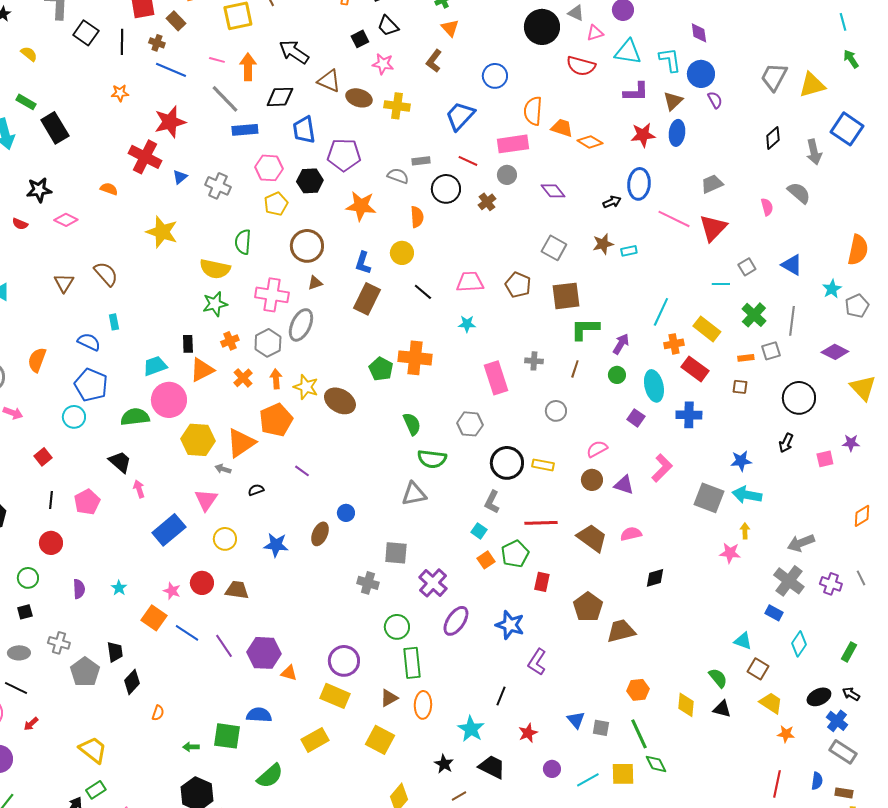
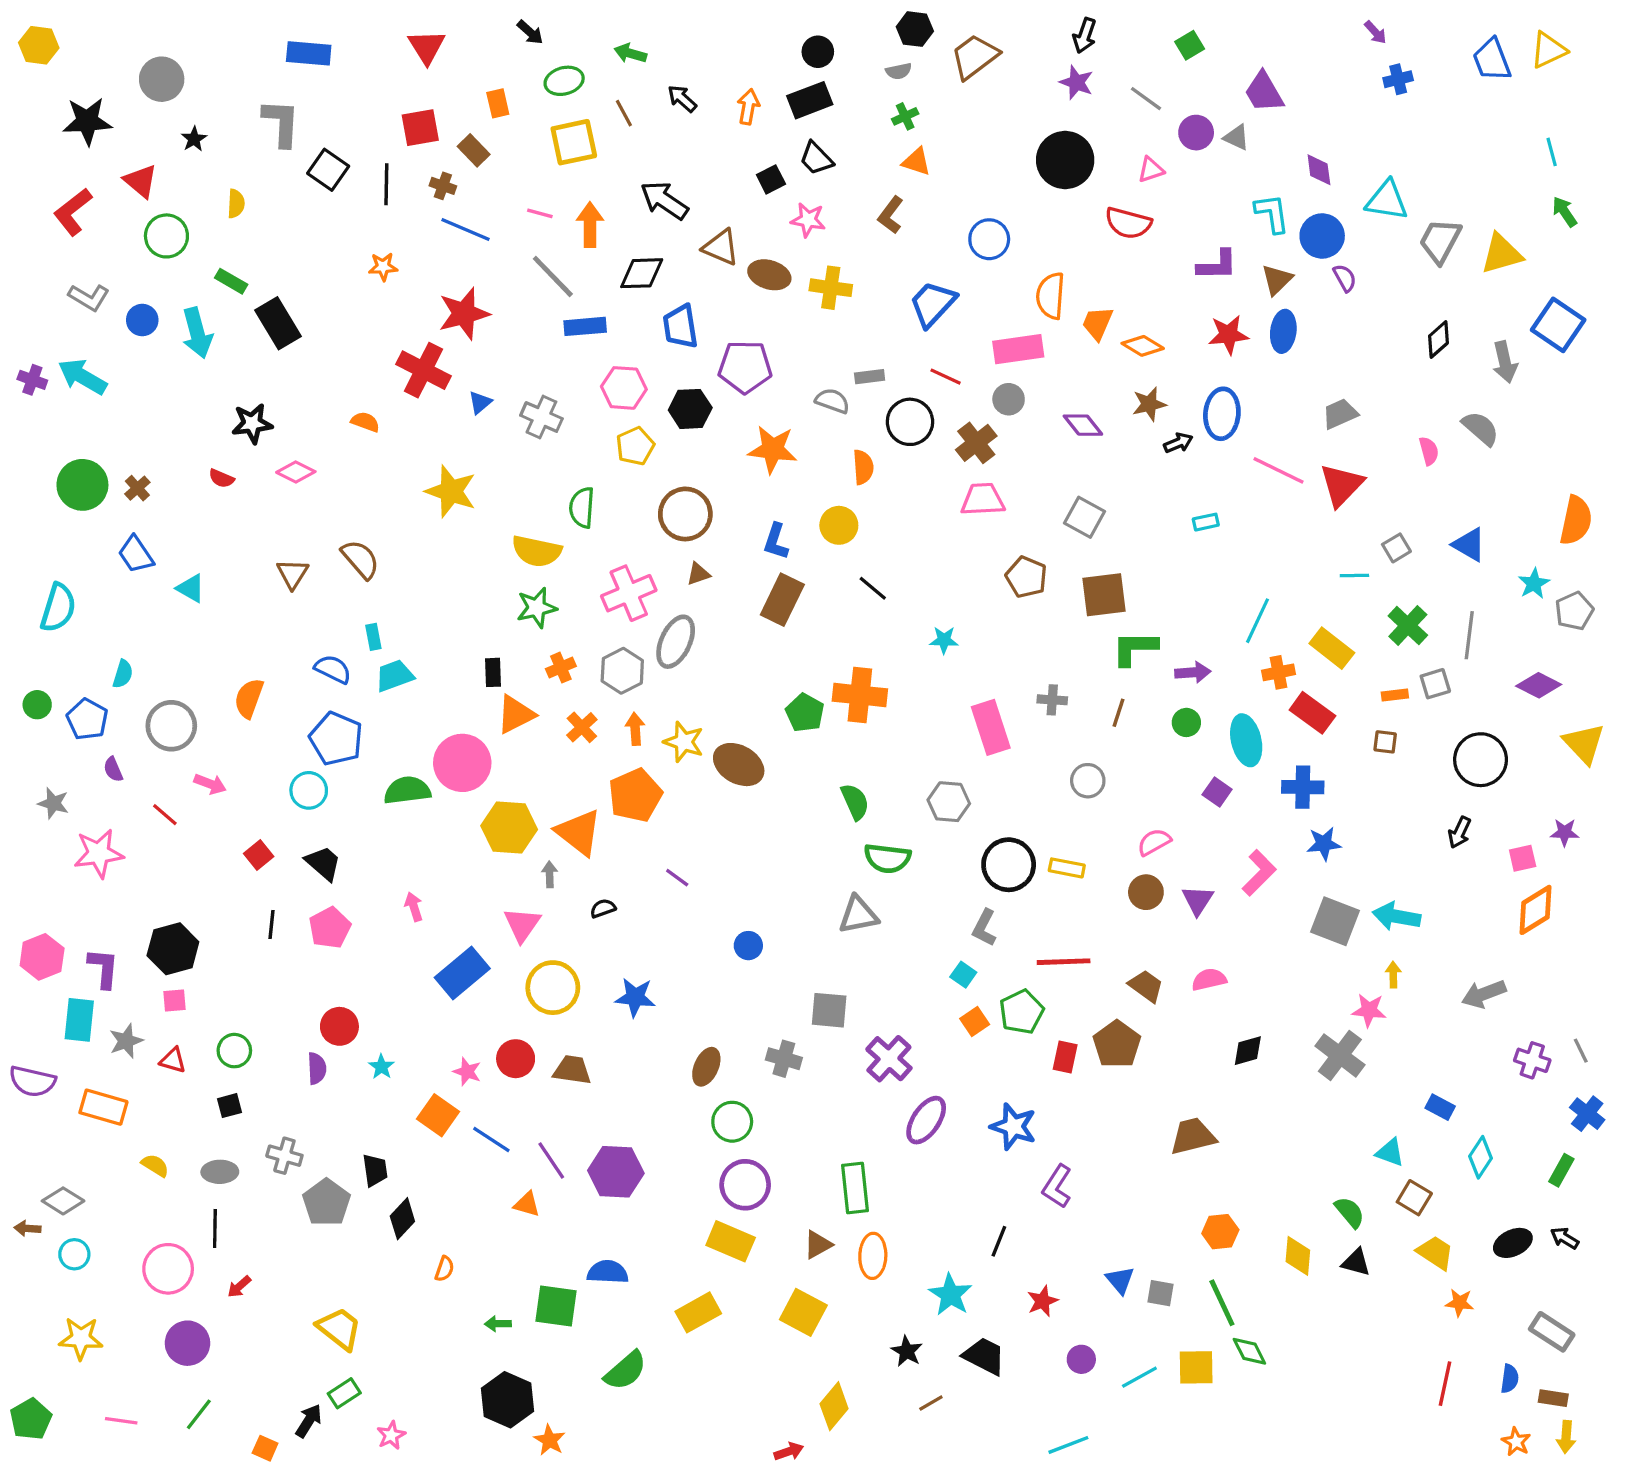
gray triangle: (576, 13) -> (1236, 137), moved
orange triangle: (450, 28) -> (916, 162), turned -30
cyan triangle: (628, 52) -> (1387, 200), moved
yellow semicircle: (29, 54) -> (236, 204), turned 54
orange trapezoid: (562, 128) -> (1097, 323), turned -85
brown cross: (487, 202) -> (976, 443), size x1.4
brown star: (603, 244) -> (1149, 404), moved
pink trapezoid: (470, 282) -> (983, 499), moved
pink cross: (272, 295) -> (629, 593), turned -32
purple arrow: (621, 344) -> (1193, 672), turned 55
cyan trapezoid: (155, 366) -> (394, 676), moved
orange triangle: (241, 443) -> (579, 832), turned -48
blue star: (741, 461) -> (1324, 844), moved
black trapezoid: (120, 462) -> (323, 863), moved
gray arrow: (223, 469) -> (550, 874), turned 70
purple triangle: (624, 485) -> (1198, 900), turned 45
orange diamond: (862, 516) -> (1535, 910), moved, size x1.4
brown ellipse: (320, 534) -> (706, 1067), moved
brown trapezoid: (592, 538) -> (1146, 986), size x0.7
yellow circle: (225, 539) -> (553, 988), size x1.4
red circle: (51, 543) -> (339, 1026), moved
gray cross: (789, 581) -> (1340, 1055), moved
brown pentagon: (588, 607) -> (1117, 1044), moved
green circle: (397, 627) -> (732, 1122), moved
orange triangle: (289, 673) -> (527, 1204), moved
black line: (16, 688) -> (215, 1228), turned 65
blue cross: (837, 721) -> (1587, 1114), moved

